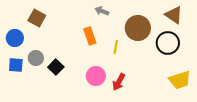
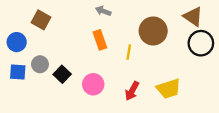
gray arrow: (102, 11) -> (103, 11), moved
black circle: (168, 43) -> (201, 43), moved
pink circle: (96, 76) -> (93, 84), moved
yellow trapezoid: (180, 80) -> (169, 89), moved

